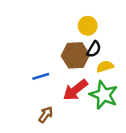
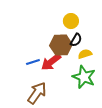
red arrow: (75, 90) -> (51, 62), moved
brown arrow: (46, 115) -> (37, 93), size x1.6

